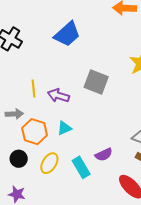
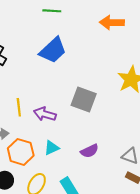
purple semicircle: (104, 155) -> (90, 151), moved

